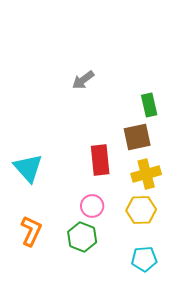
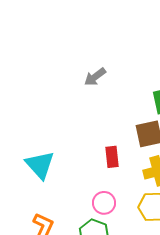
red rectangle: (100, 160) -> (112, 157), size x0.7

